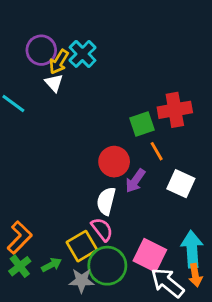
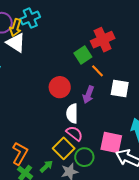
cyan cross: (82, 54) -> (30, 18), turned 36
white triangle: (54, 83) -> (16, 43), size x1.5
red circle: (114, 162) -> (60, 87), moved
green circle: (107, 266) -> (84, 157), size x0.7

